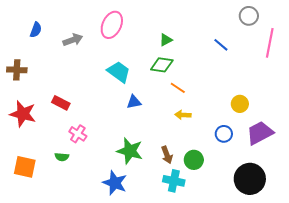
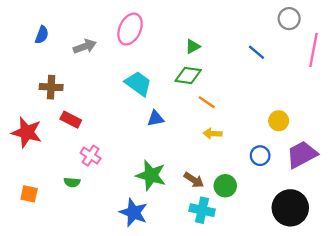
brown cross: (17, 70) -> (51, 87), moved
brown arrow: (167, 155) -> (194, 180), turned -36
orange square: (25, 167) -> (29, 194), size x0.7

